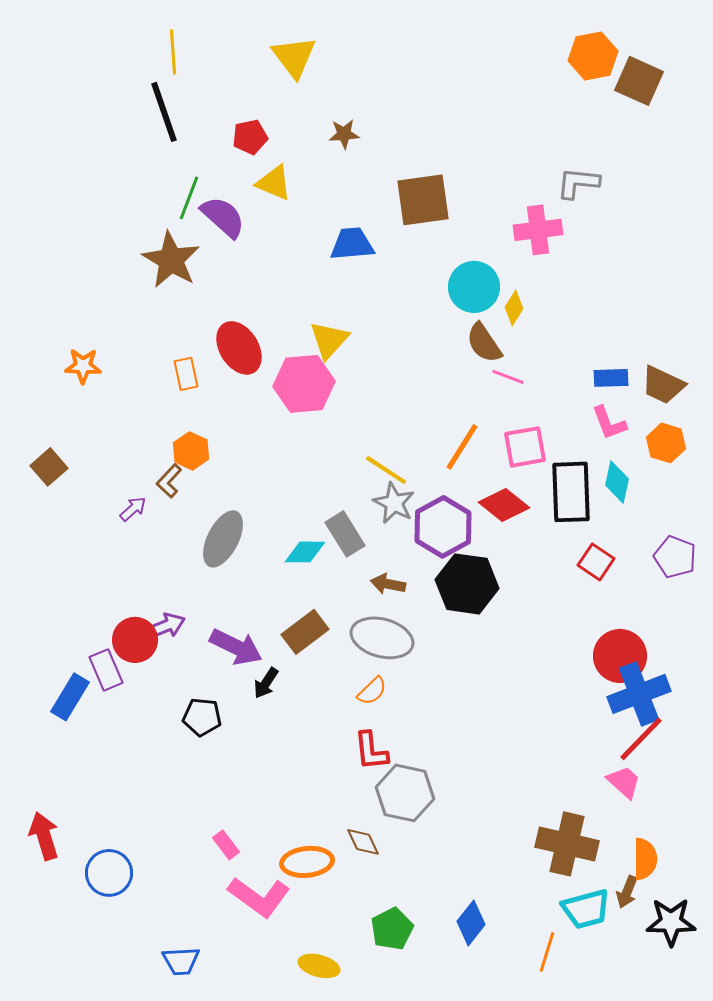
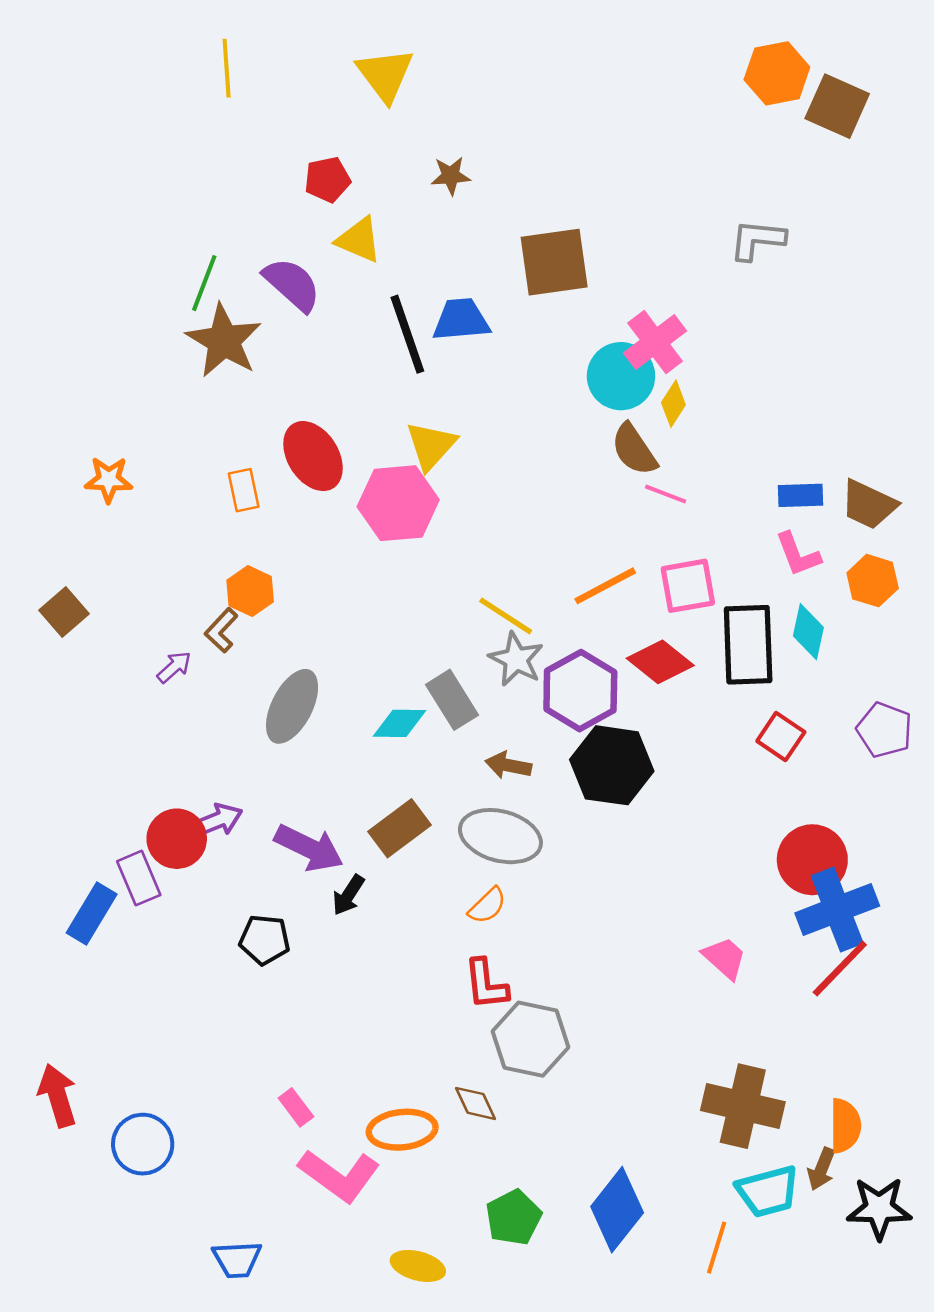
black line: (164, 112) -> (407, 334), moved
green line: (189, 198) -> (204, 283), moved
pink cross: (538, 230) -> (655, 342), moved, turned -30
orange line: (462, 447) -> (605, 586), turned 30
pink trapezoid: (624, 782) -> (725, 958), moved
blue diamond: (471, 923) -> (617, 1210), size x1.4

